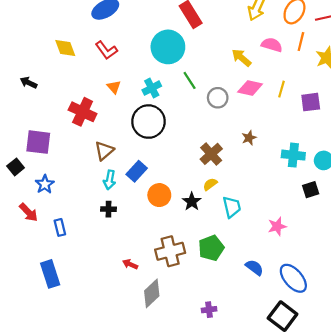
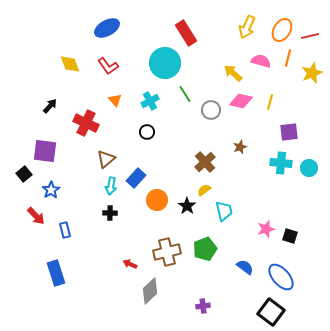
black arrow: (29, 83) -> (50, 106), moved, turned 105
purple square: (311, 102) -> (289, 132), moved
black circle: (148, 122) -> (147, 132), size x0.5
black square: (311, 190) -> (290, 236), moved, turned 35

